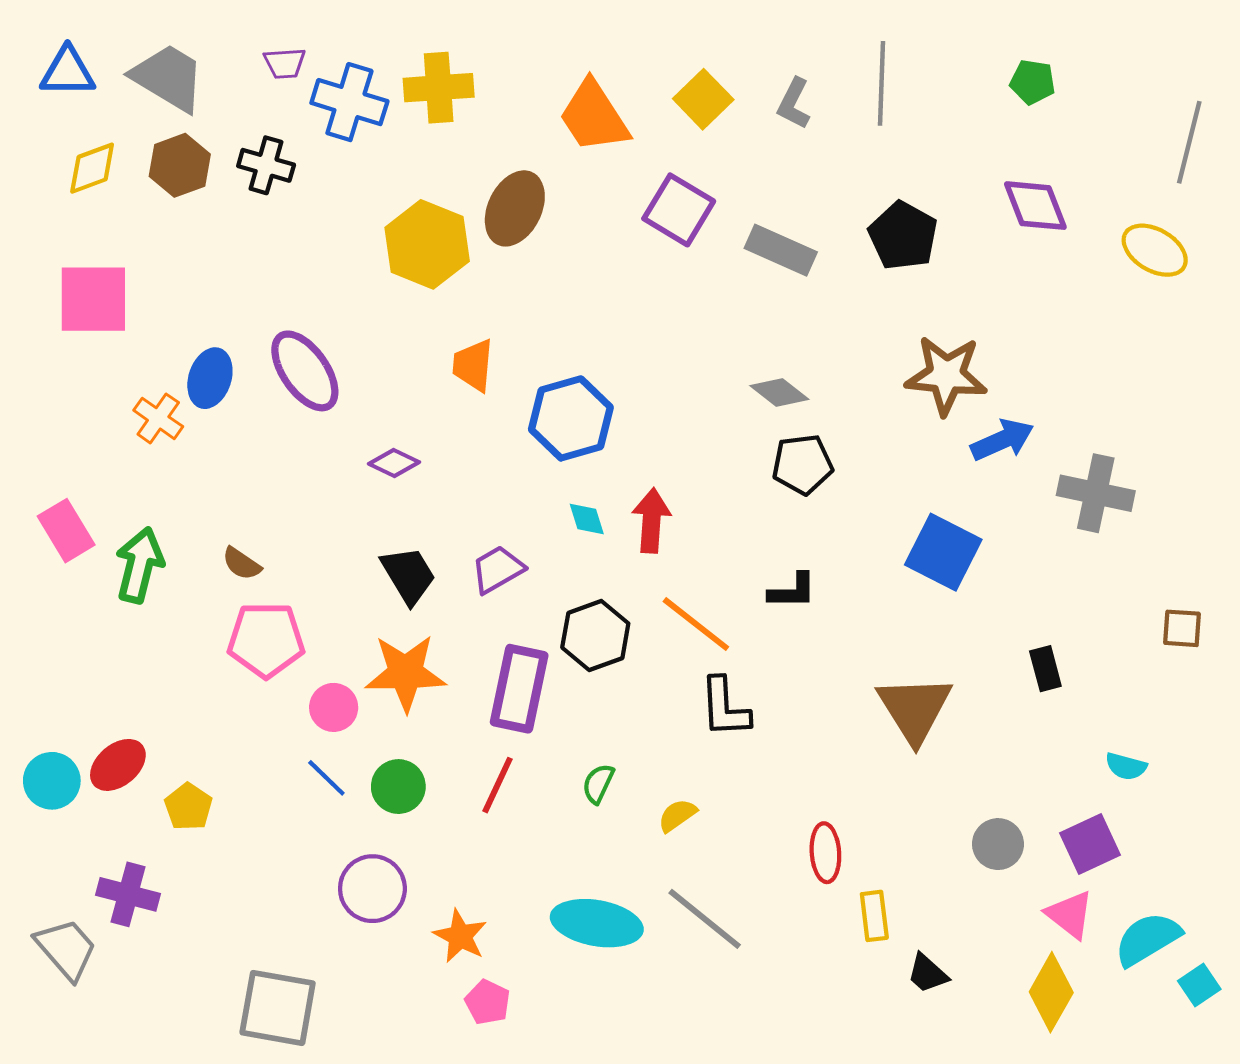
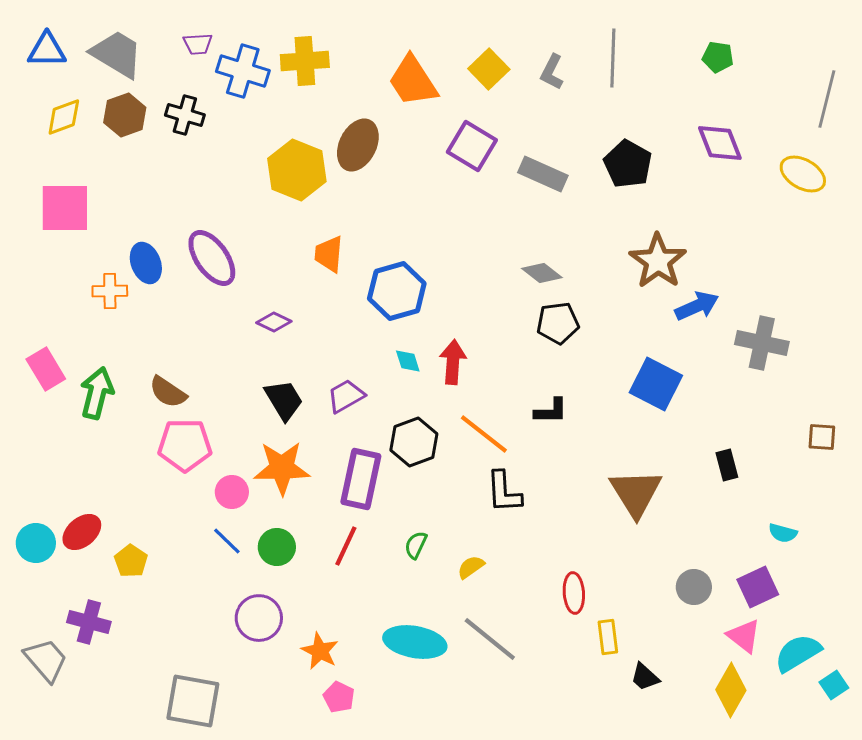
brown star: (946, 375) -> (658, 261), turned 30
blue ellipse: (210, 378) -> (146, 263), turned -39
orange cross: (158, 418) -> (110, 291), turned -36
brown semicircle: (242, 564) -> (168, 392), size x1.4

